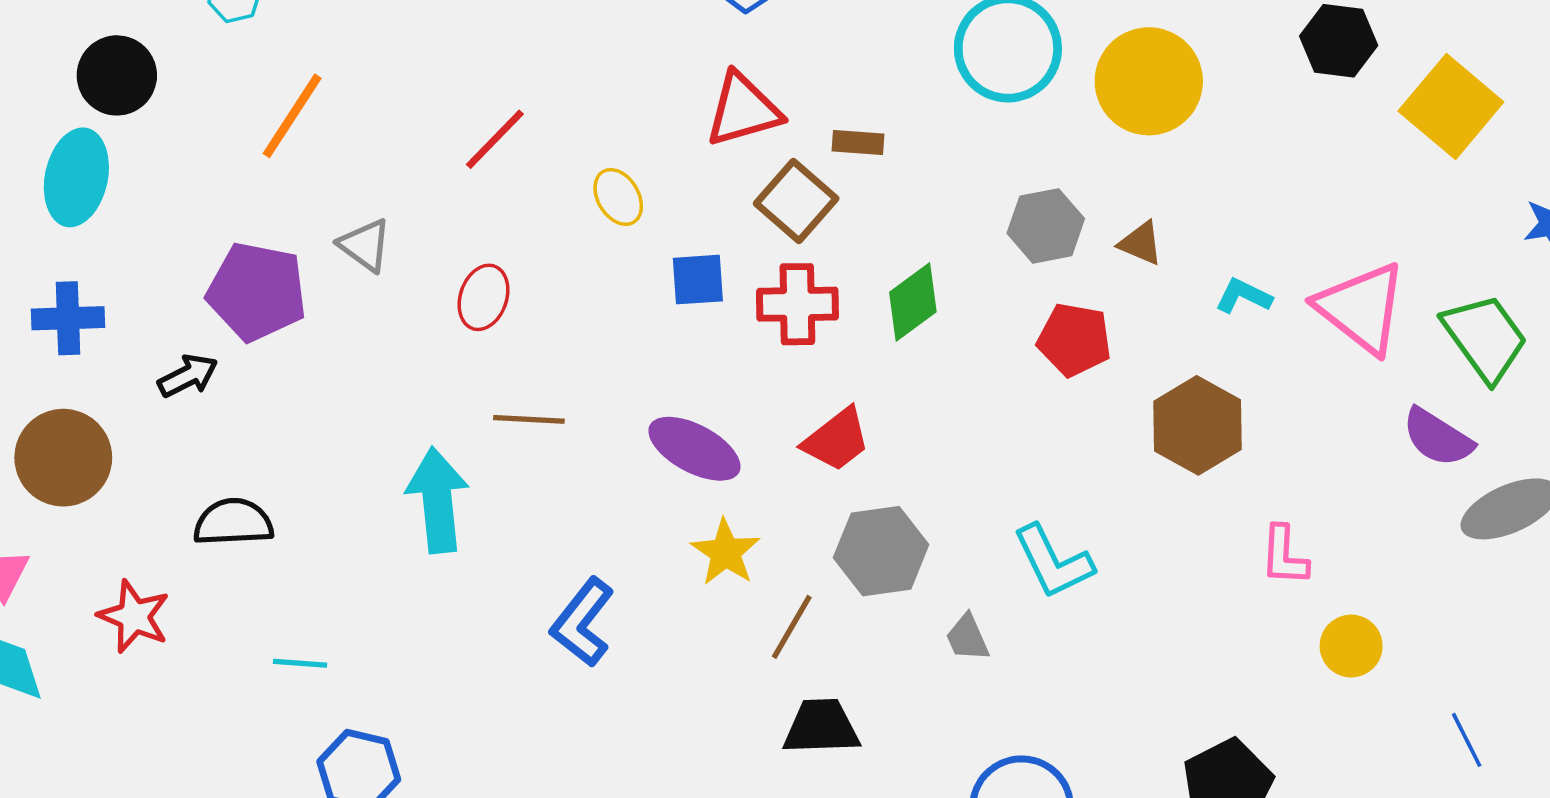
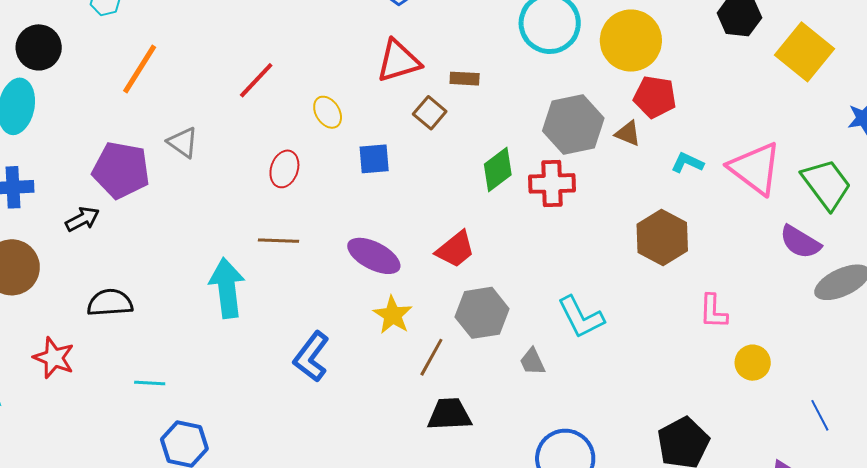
brown square: (796, 201) -> (430, 113), size x0.7
gray hexagon: (1046, 226) -> (573, 125), size x1.4
red ellipse: (483, 297) -> (284, 169), moved
red cross: (797, 304) -> (552, 183), moved
red pentagon: (1074, 340) -> (655, 97), moved

